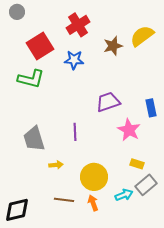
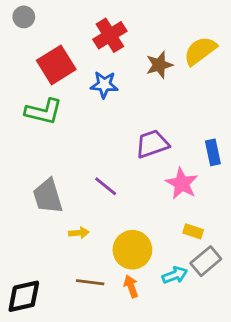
purple line: (75, 132) -> (106, 186), turned -48

